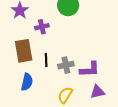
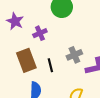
gray cross: (66, 65) -> (74, 55), moved

